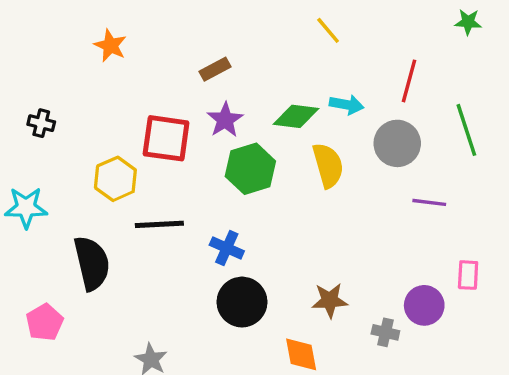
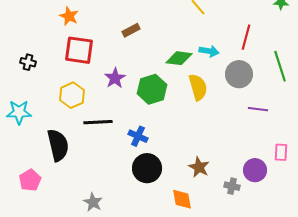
purple star: (225, 120) -> (115, 78), moved
red square: (166, 138) -> (79, 50), moved
brown star: (330, 300) -> (199, 167), turned 30

